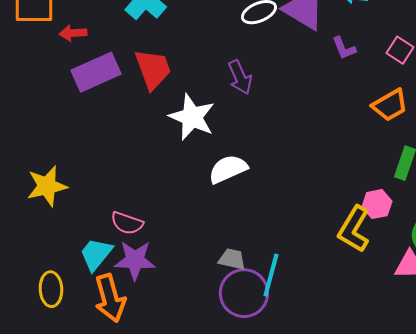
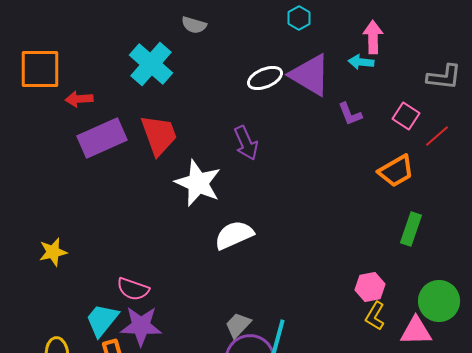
yellow star: (47, 186) -> (53, 252), size x0.7
pink hexagon: (377, 204) -> (370, 287), moved
yellow L-shape: (354, 229) -> (375, 316), moved, size x0.6
gray trapezoid: (232, 259) -> (238, 325), turned -60

